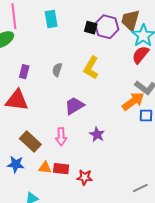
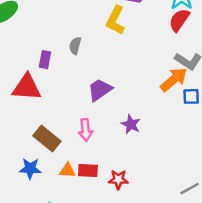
yellow L-shape: (91, 68) -> (115, 20), moved
purple rectangle: (24, 72) -> (45, 60), moved

